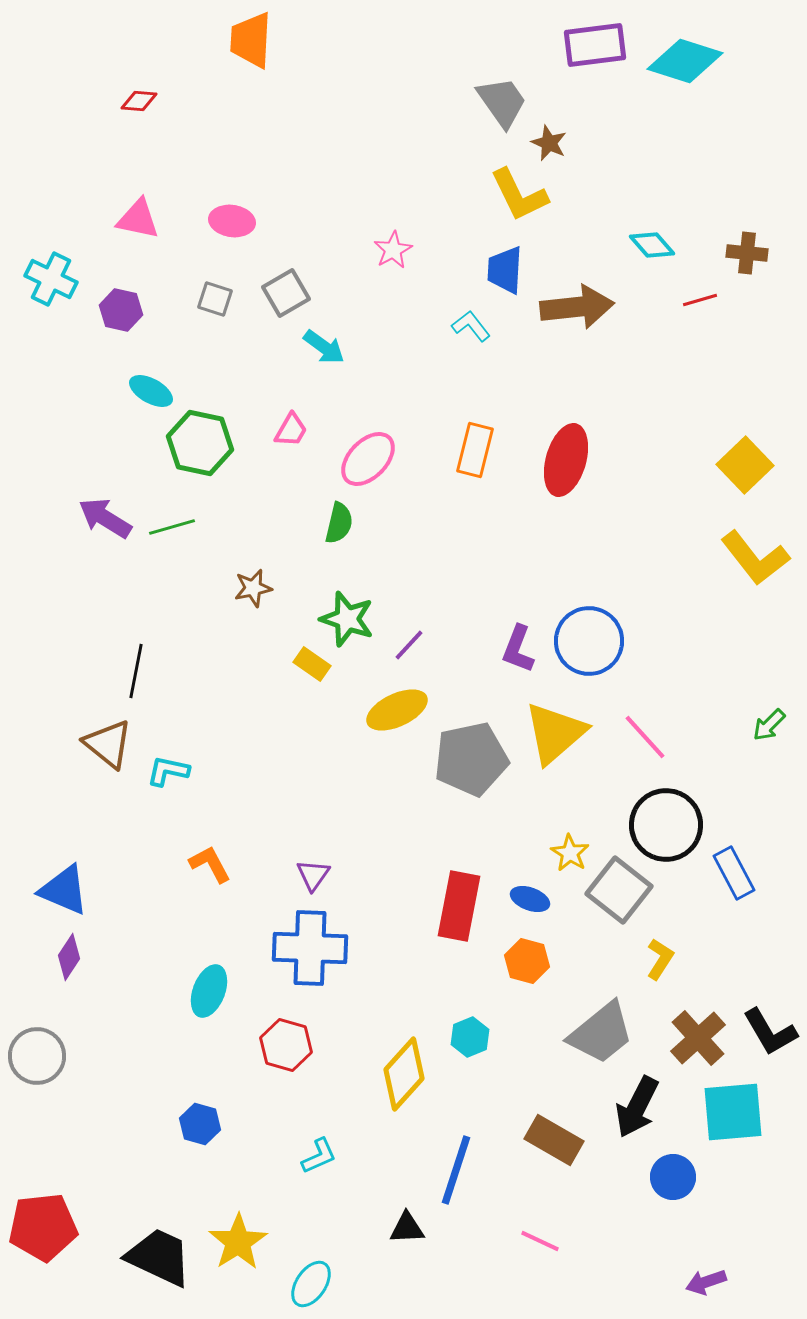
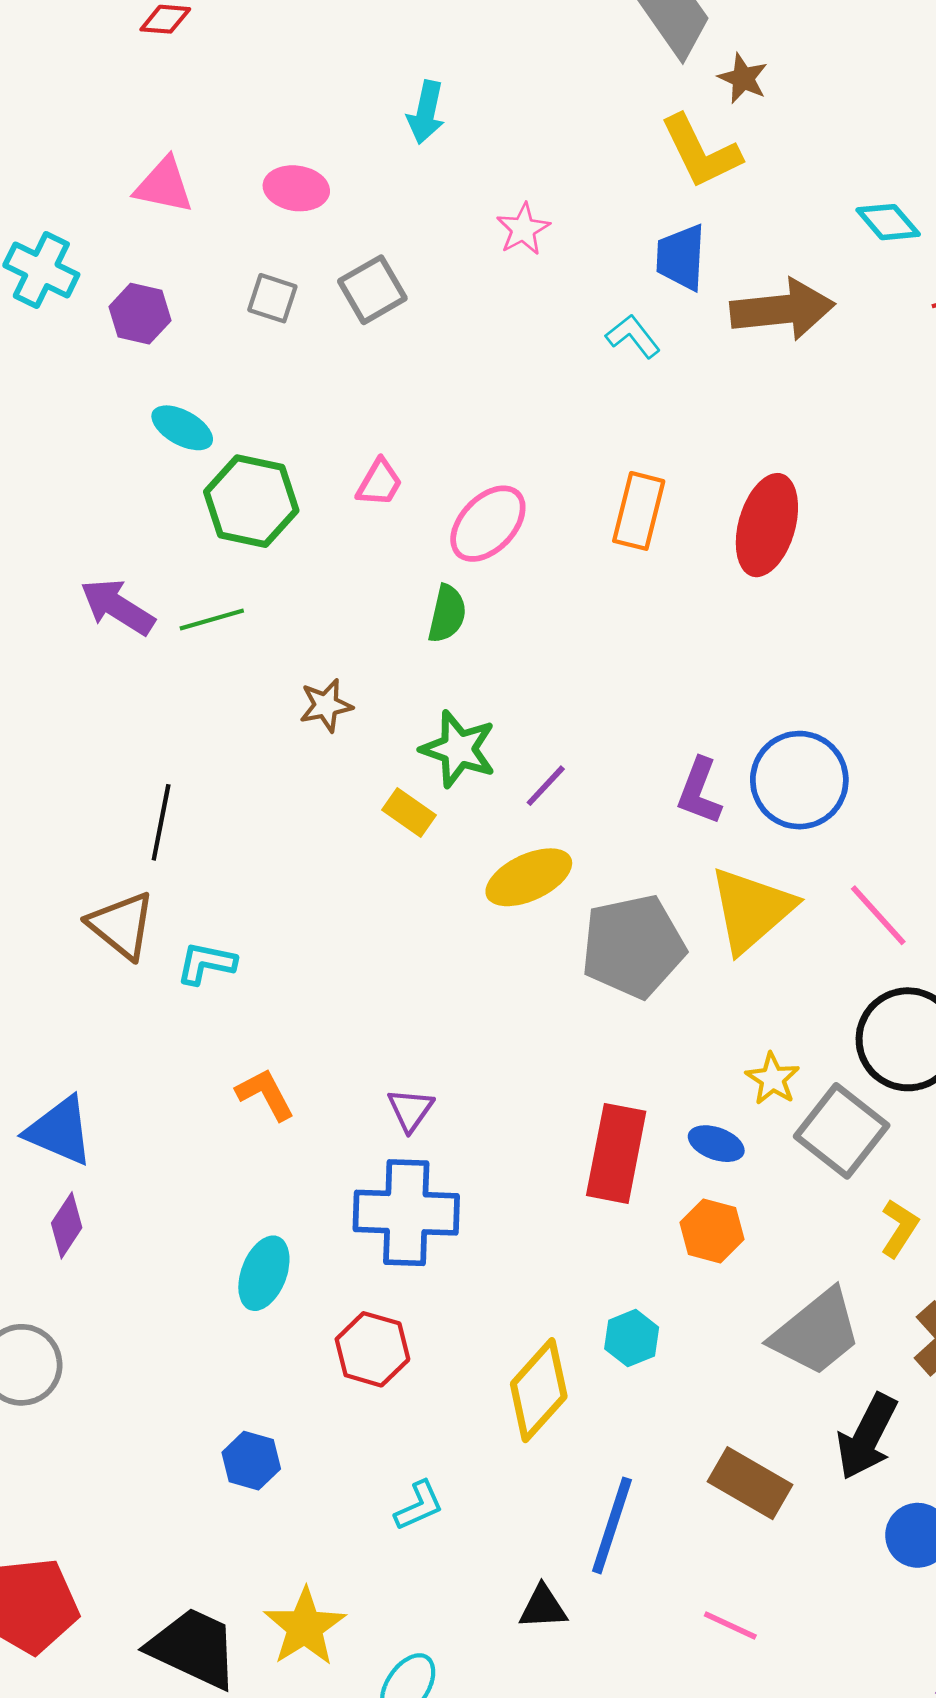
cyan arrow: (324, 347) -> (426, 112), moved, turned 66

